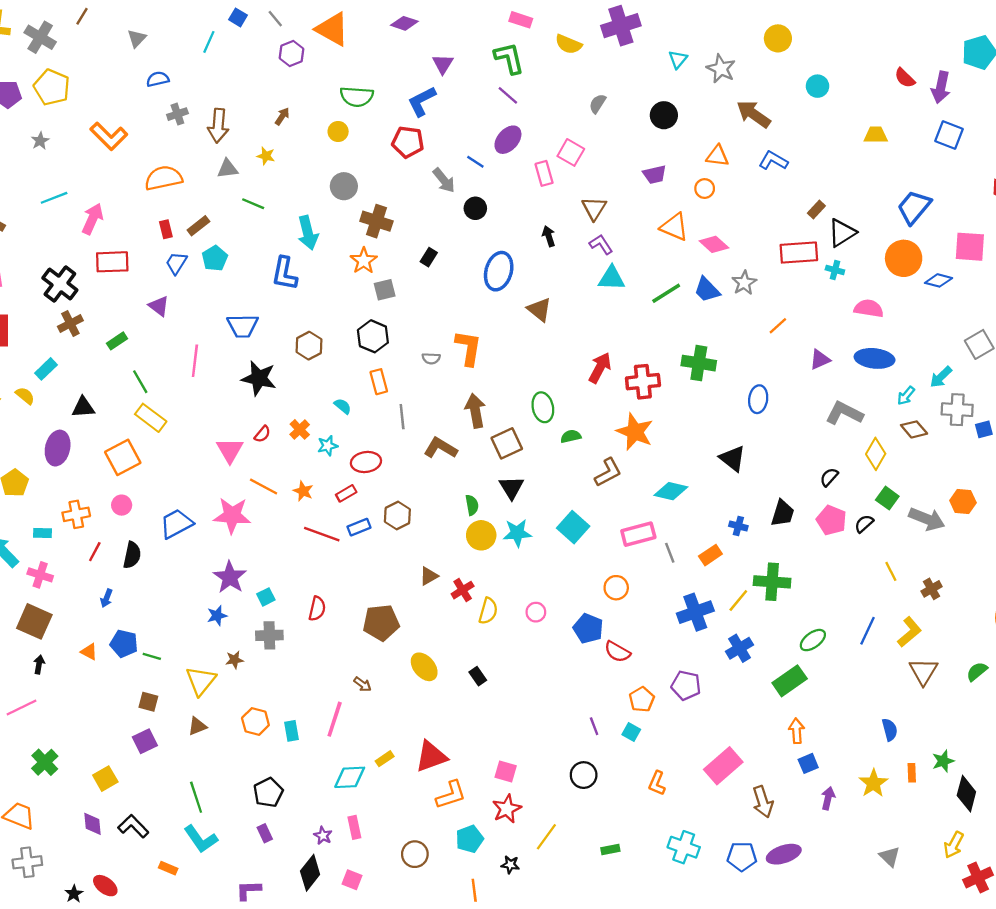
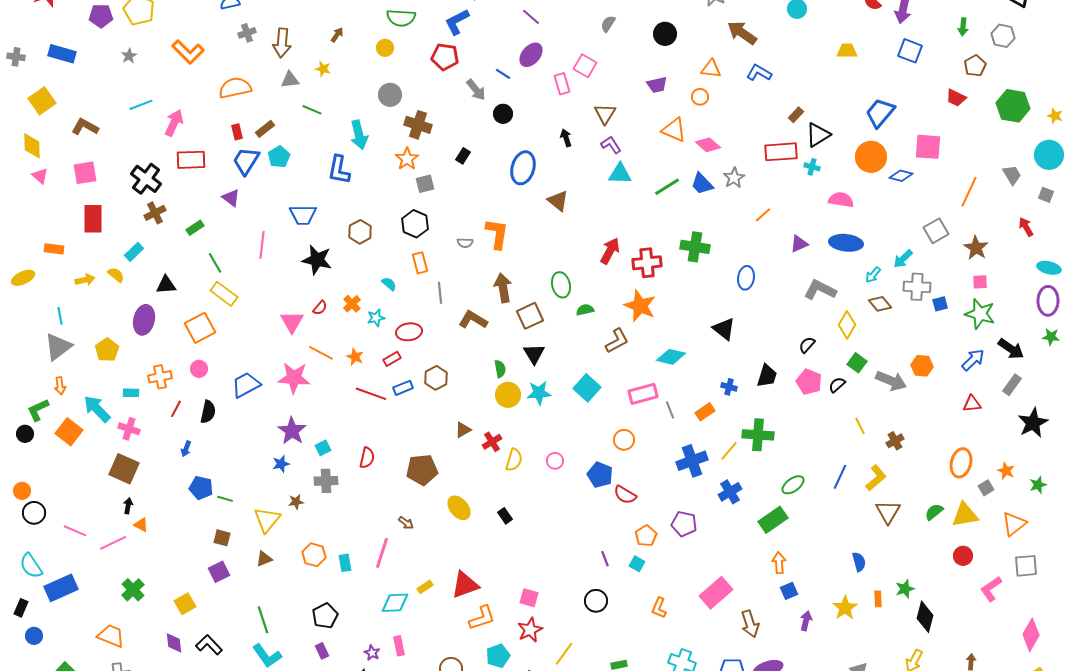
blue trapezoid: (176, 263) -> (246, 161), size x1.4
orange triangle: (89, 652) -> (141, 525), moved

